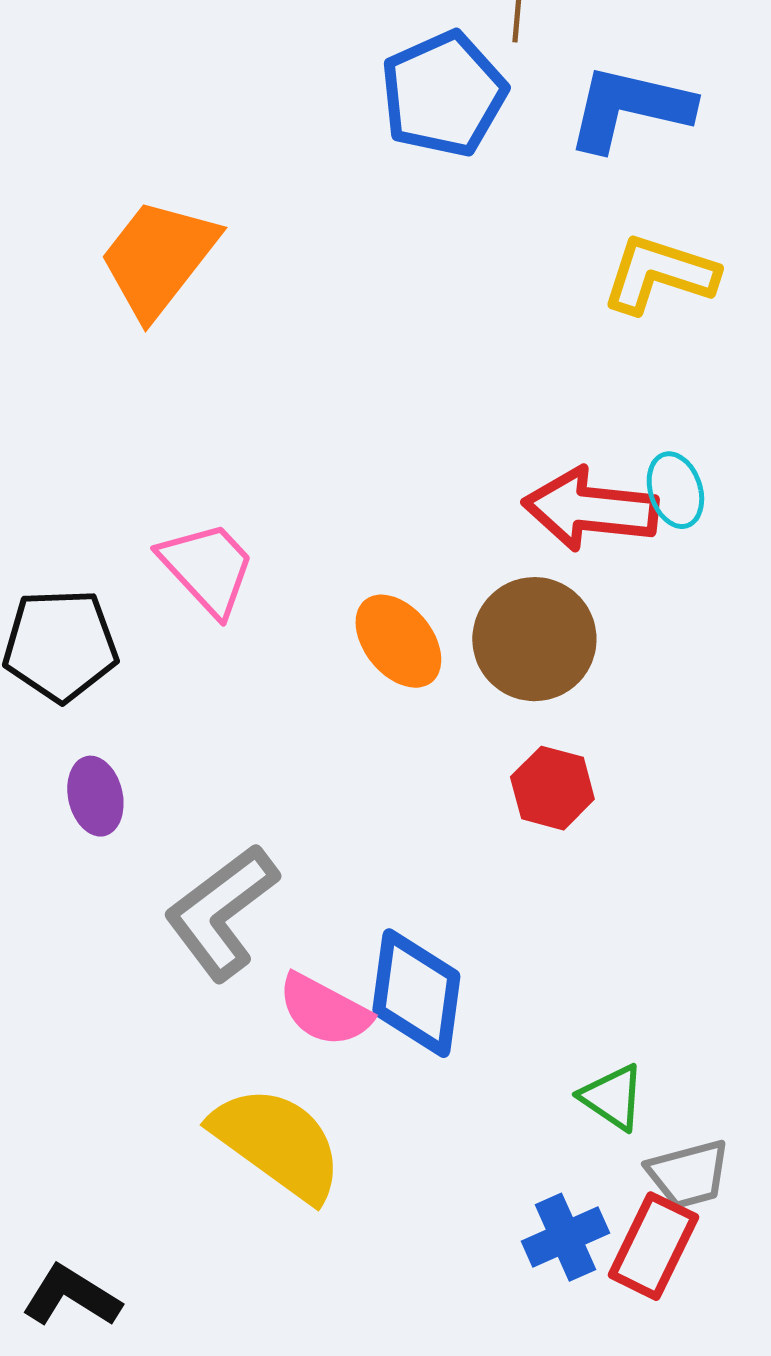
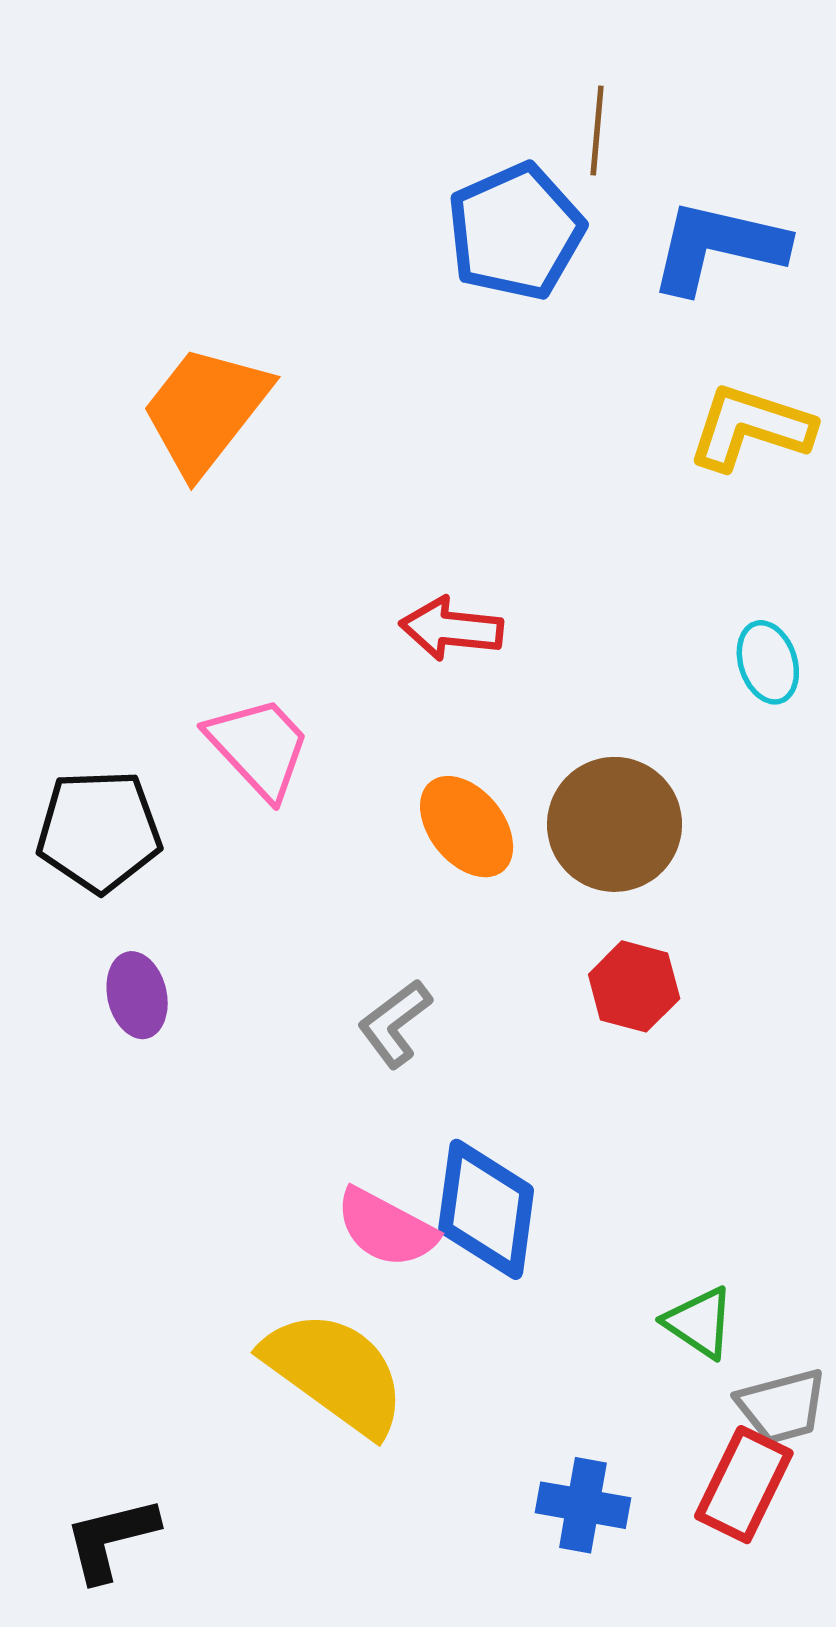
red arrow: (590, 509) -> (451, 629), moved, size x0.7
gray L-shape: (221, 912) -> (395, 1023), moved, size x0.6
blue cross: (565, 1237) -> (583, 1505), moved, turned 34
black L-shape: (71, 1296) -> (111, 1539), turned -46

